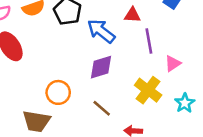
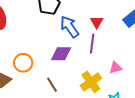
red triangle: (132, 15) -> (97, 22), turned 40
purple line: (149, 41) -> (92, 44), moved

